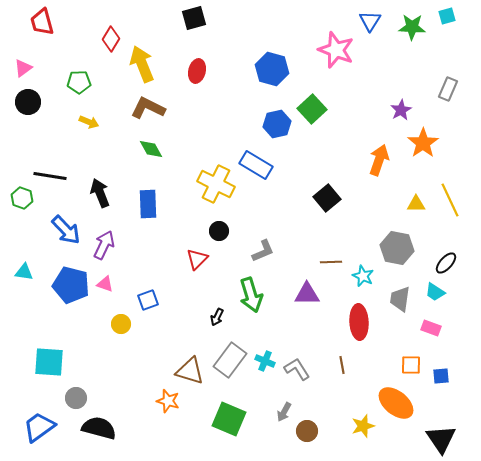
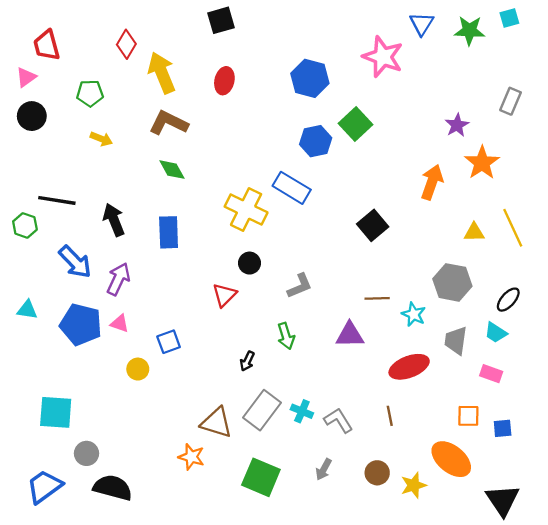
red trapezoid: (42, 22) -> (47, 45), moved
green arrow: (251, 295) -> (286, 336), size x0.7
red ellipse: (359, 322) -> (409, 367), turned 72
brown circle: (307, 431) -> (377, 473), moved

